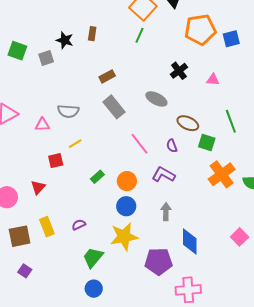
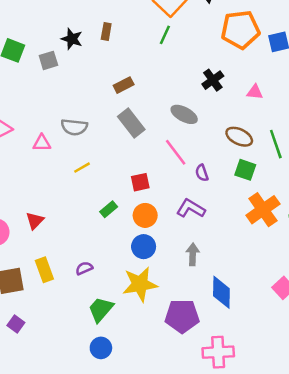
brown ellipse: (188, 123) -> (239, 137), moved
pink line: (140, 144) -> (176, 152), moved
red square: (56, 161) -> (140, 182), moved

